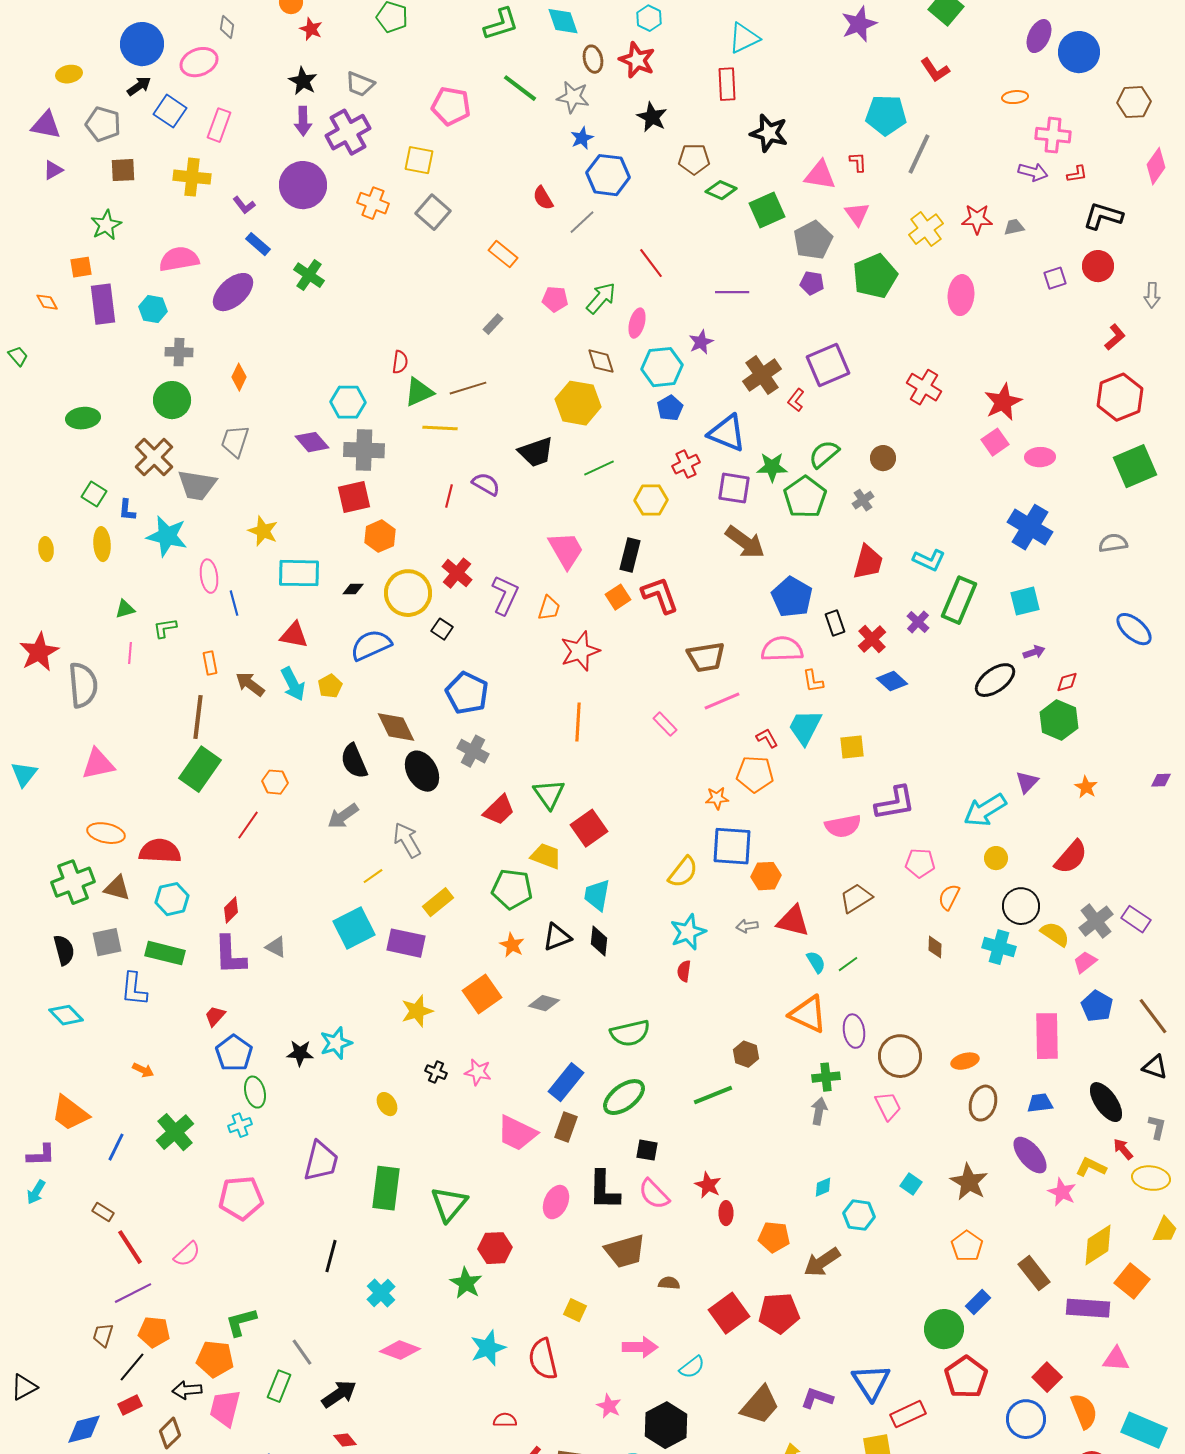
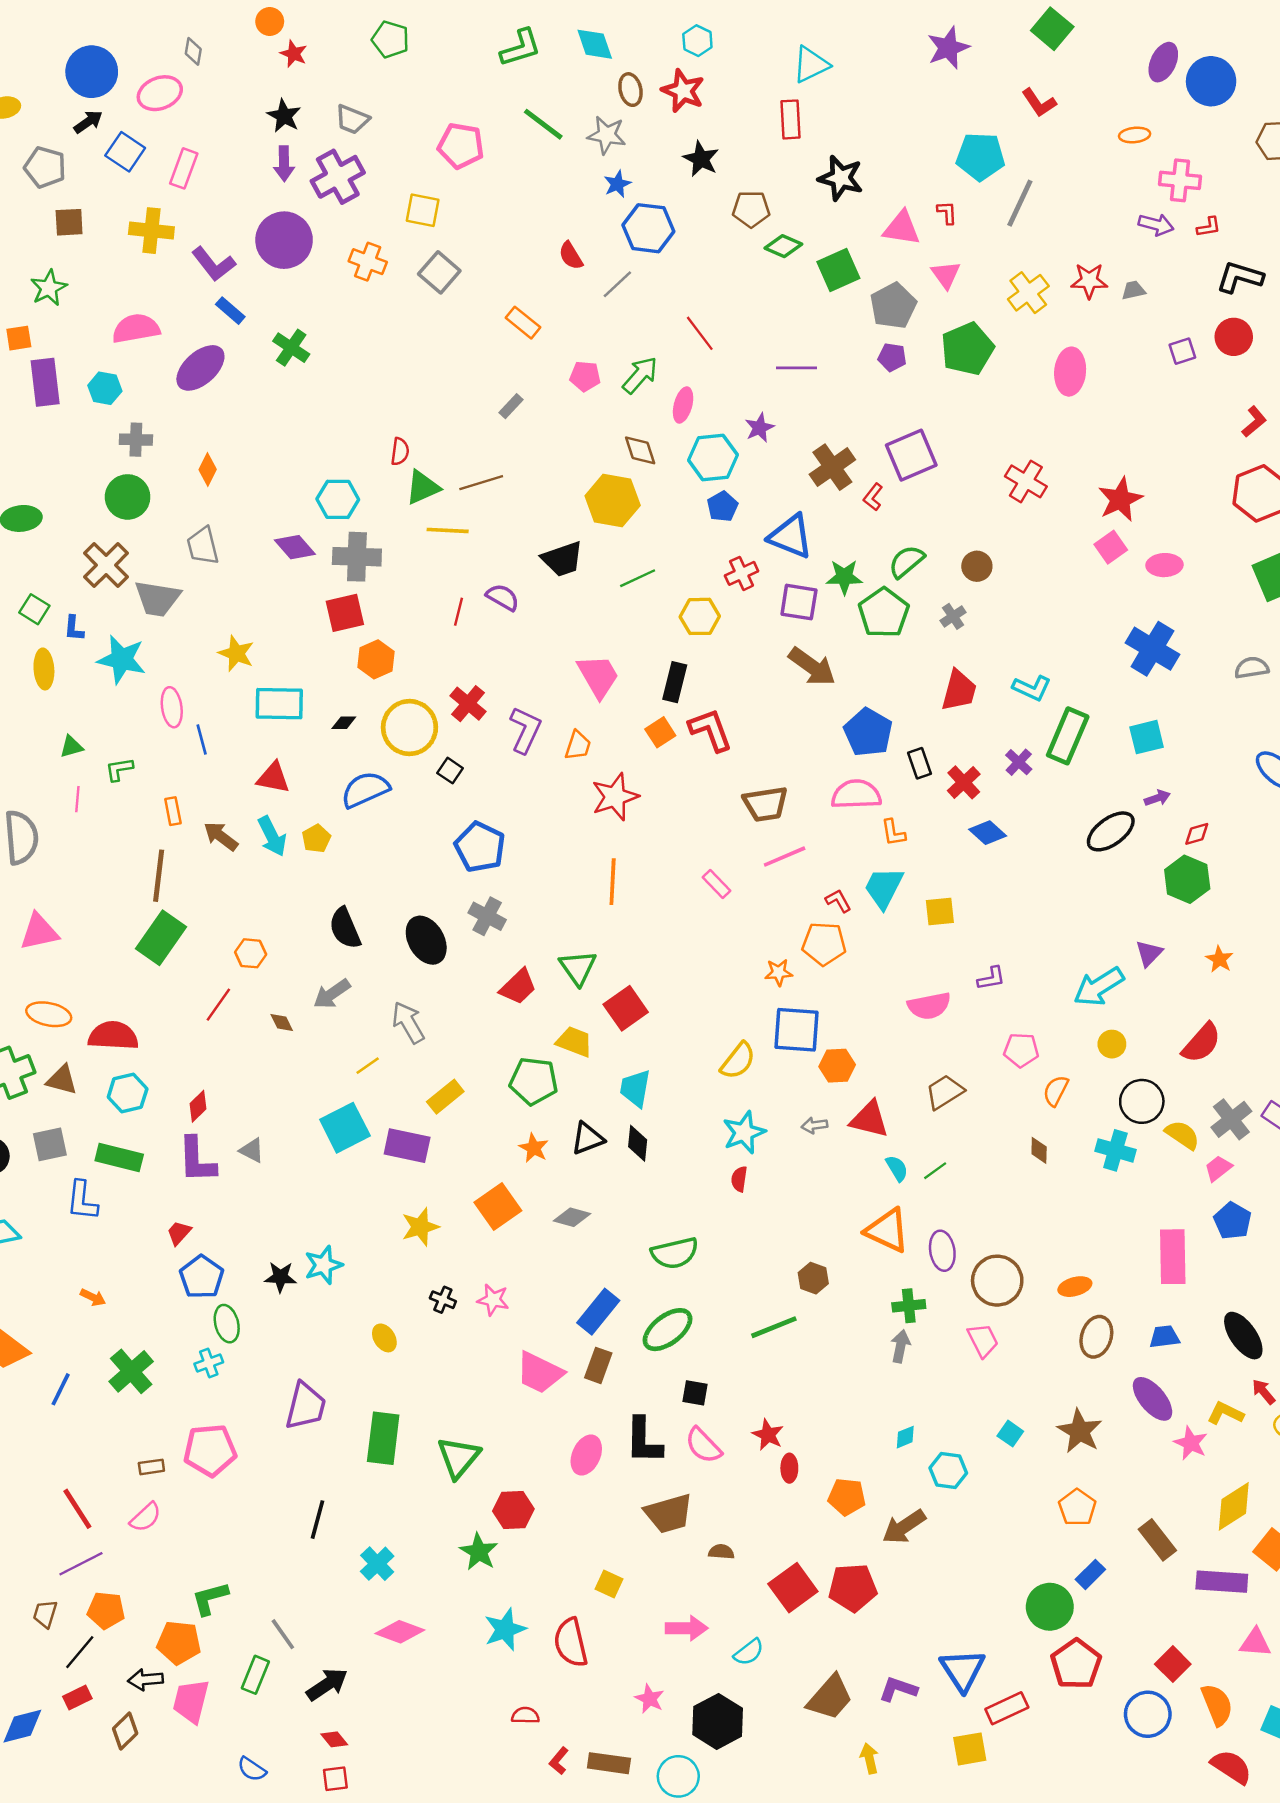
purple L-shape: (244, 205) -> (214, 264), size x1.6
gray trapezoid: (235, 441) -> (203, 546), turned -32
brown diamond: (396, 727) -> (282, 1023), moved, size x0.5
purple L-shape: (895, 803) -> (991, 978), size x0.6
brown rectangle: (103, 1212) -> (151, 1467), moved, turned -40

